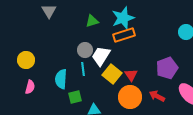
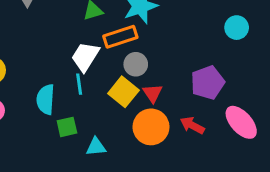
orange rectangle: (124, 35) -> (120, 37), moved
gray circle: (85, 50) -> (136, 64), moved
white trapezoid: (101, 56) -> (85, 57), moved

